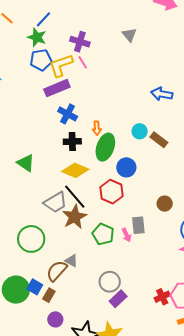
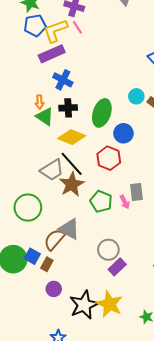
orange arrow: (97, 128) -> (39, 102), moved
green triangle: (26, 163) -> (45, 117), moved
gray triangle: (71, 261) -> (69, 229), size x1.6

